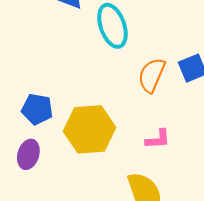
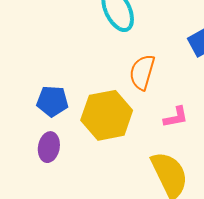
orange semicircle: (152, 75) -> (142, 72), moved

